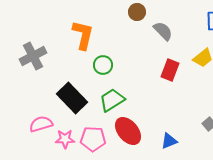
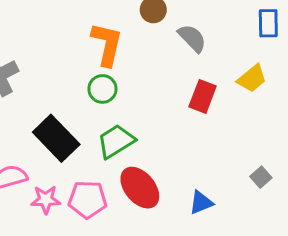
orange L-shape: (83, 35) -> (107, 44), moved

